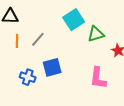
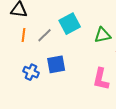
cyan square: (74, 20) -> (70, 24), moved

